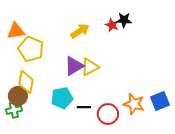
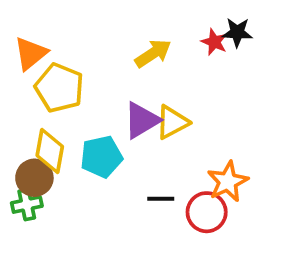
orange triangle: (16, 31) -> (31, 53), turned -30
cyan pentagon: (62, 98) -> (101, 157), moved
orange star: (134, 104) -> (228, 182), moved, turned 30

